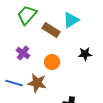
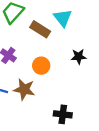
cyan triangle: (71, 20) -> (63, 18), turned -36

